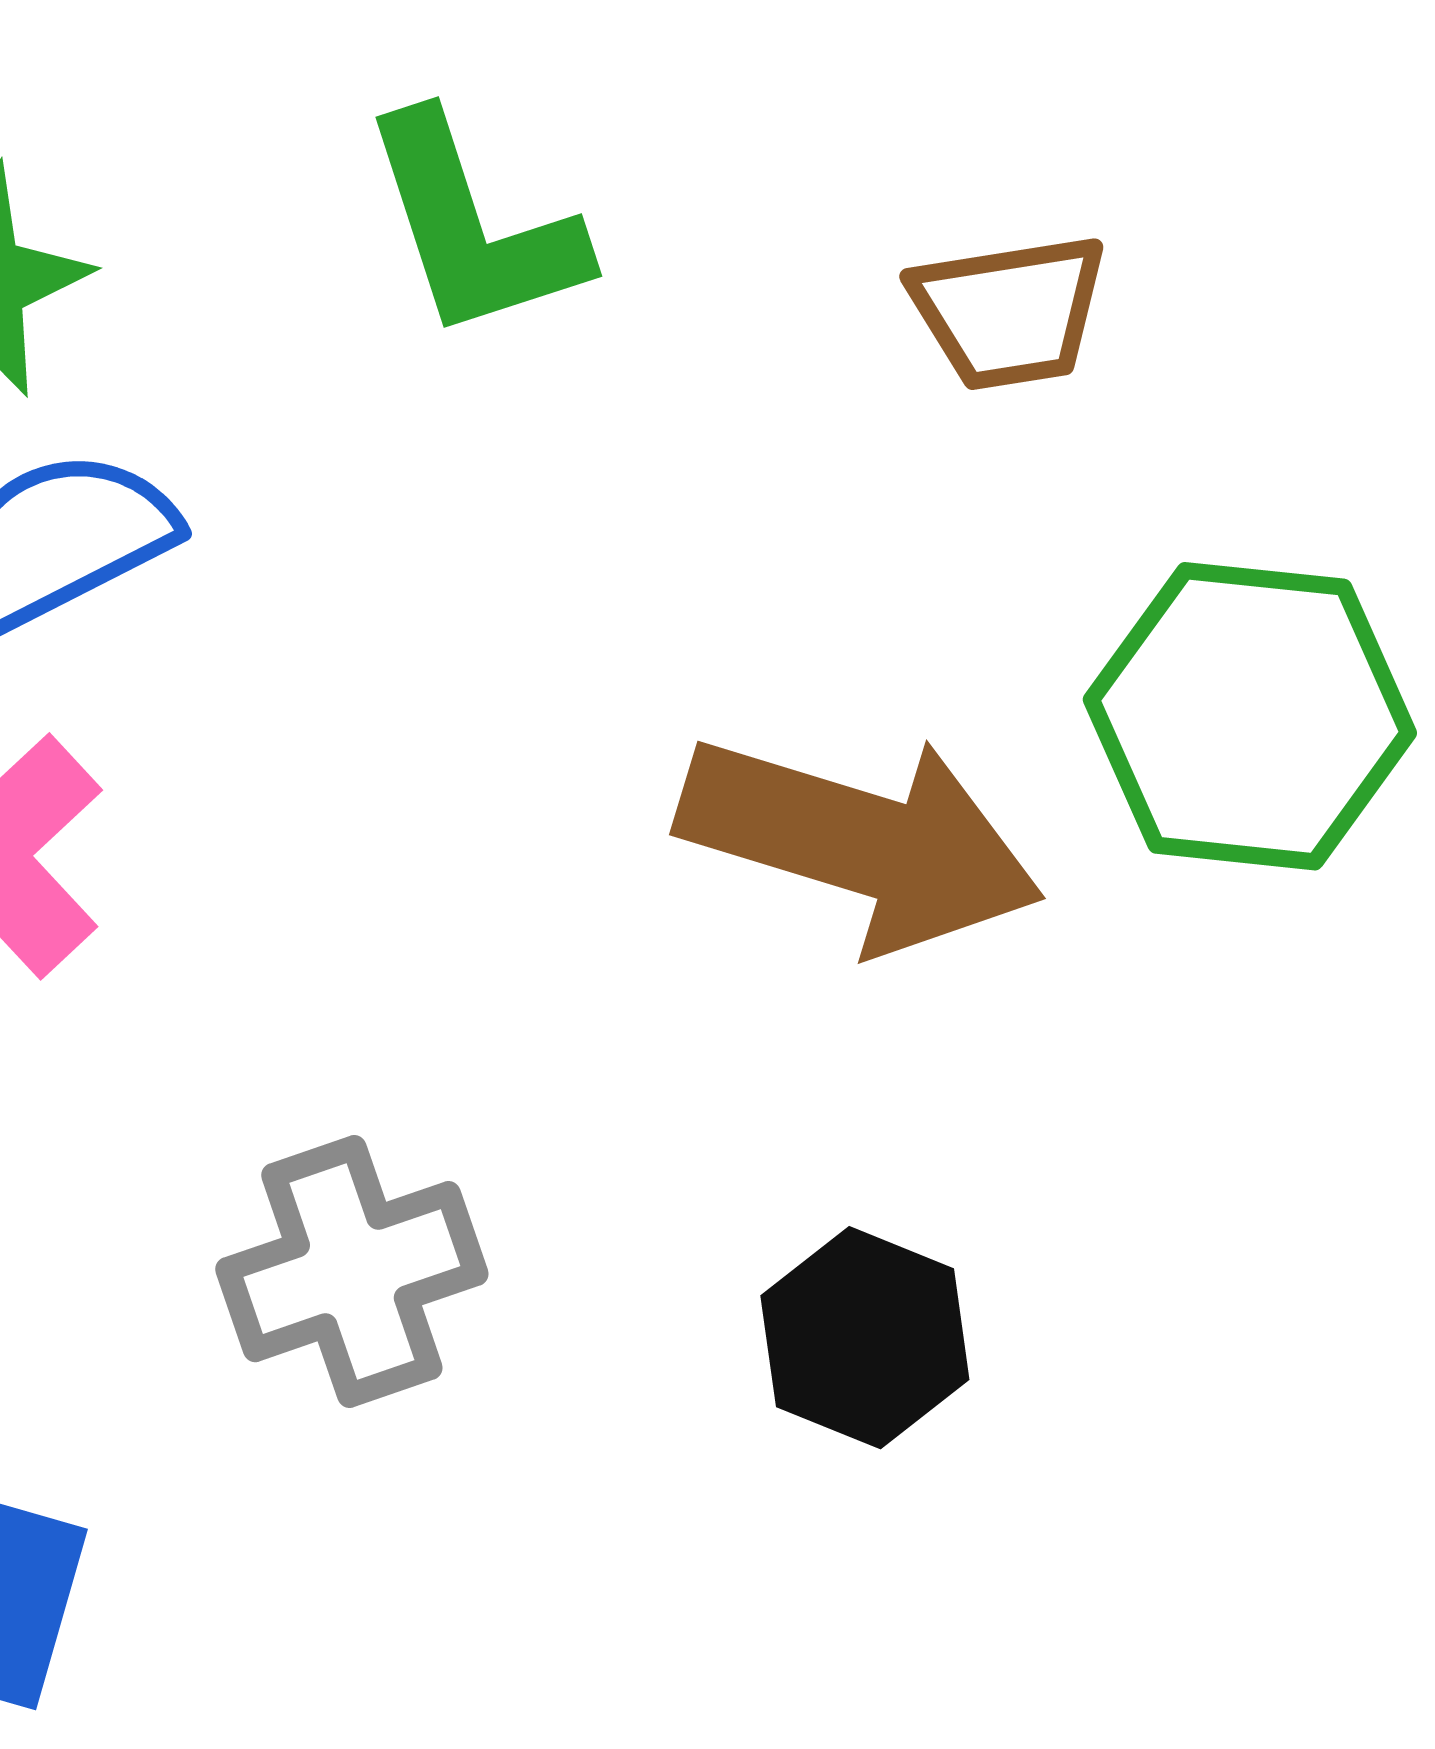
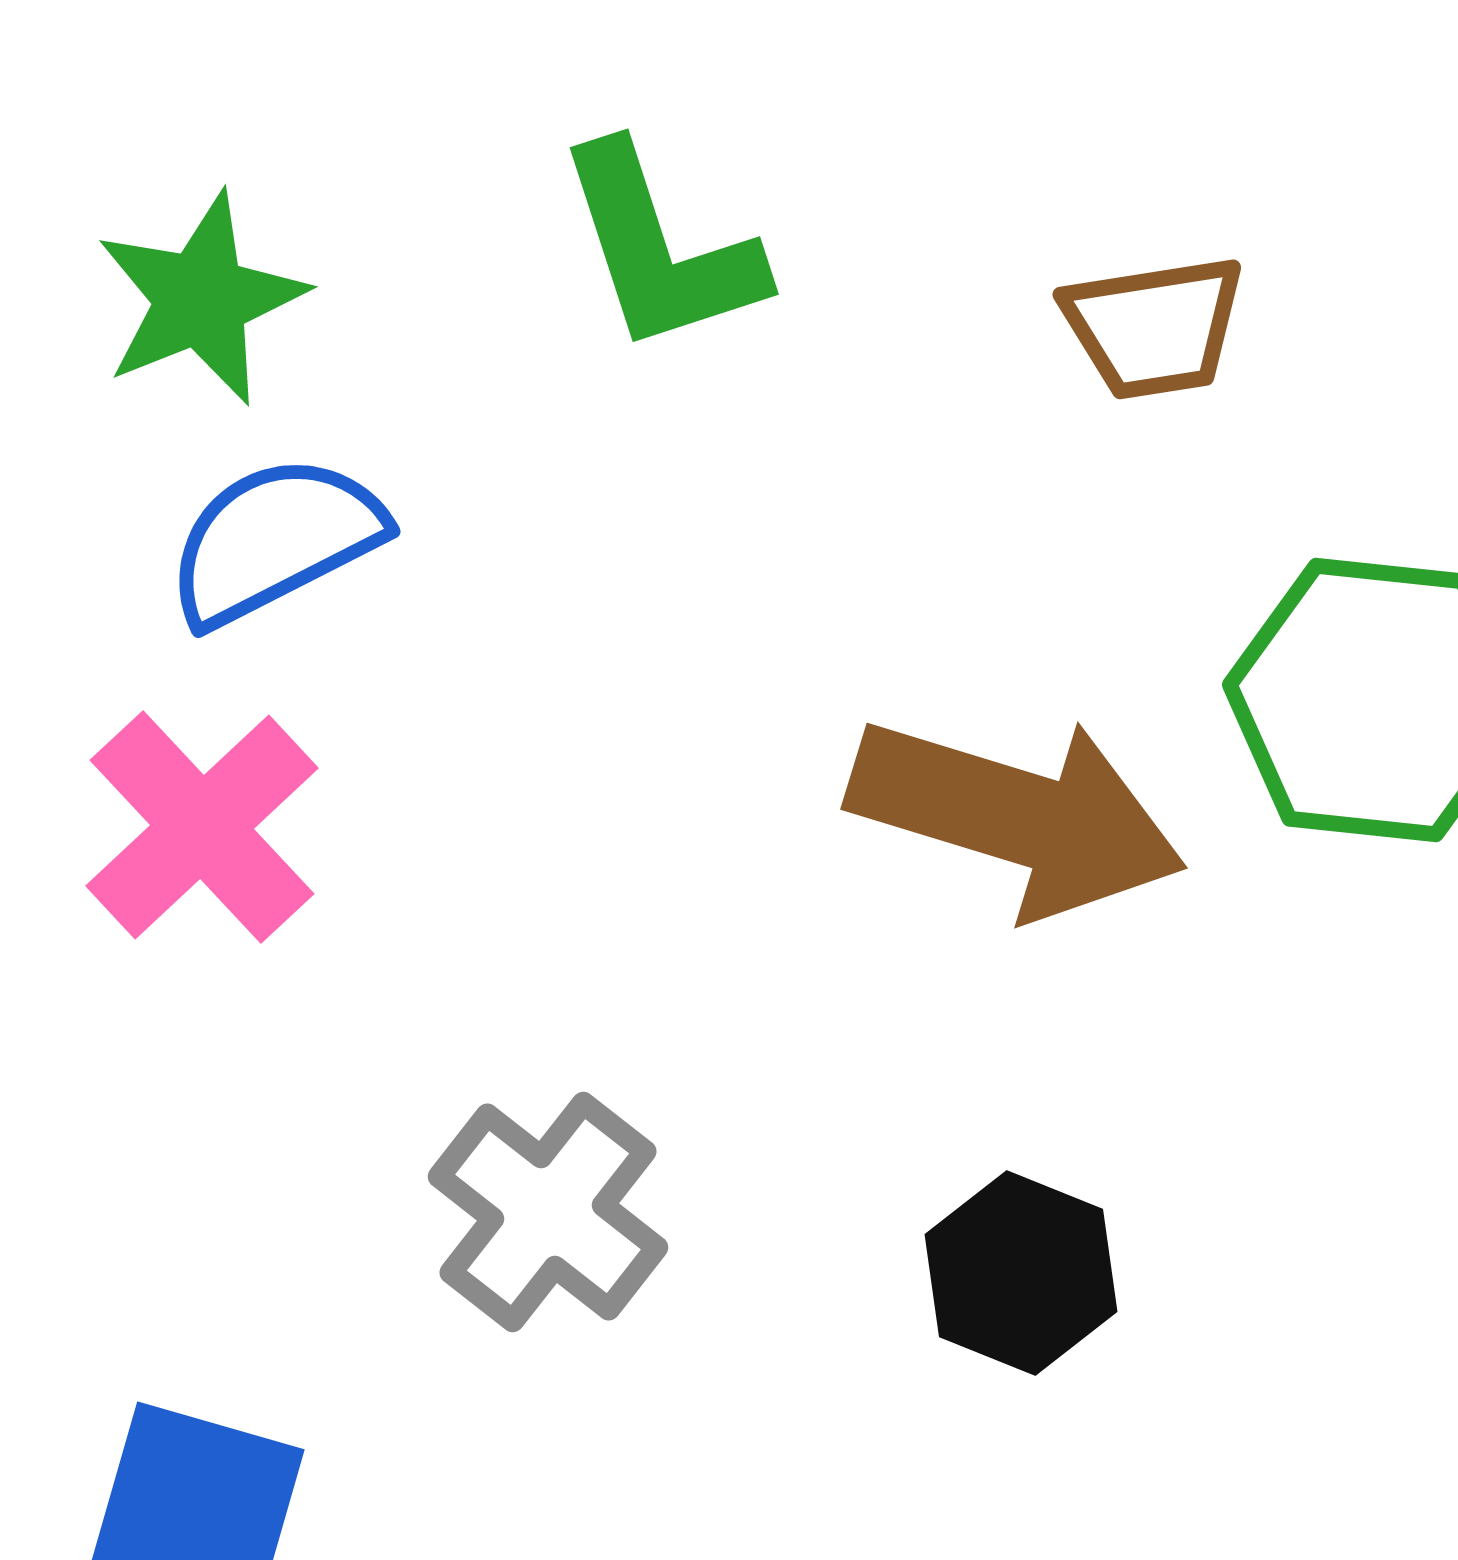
gray cross: (352, 1272) -> (548, 1212), turned -33

